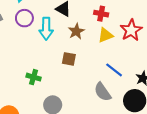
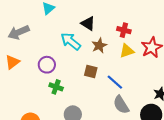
purple circle: (24, 18) -> (47, 65), moved
cyan arrow: (46, 29) -> (71, 41), turned 125
blue line: (114, 70) -> (115, 82), moved

